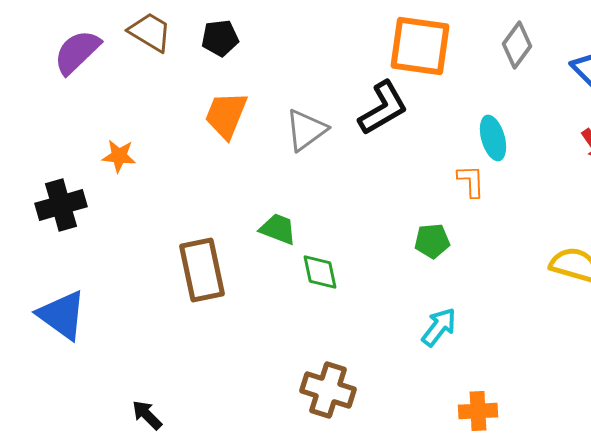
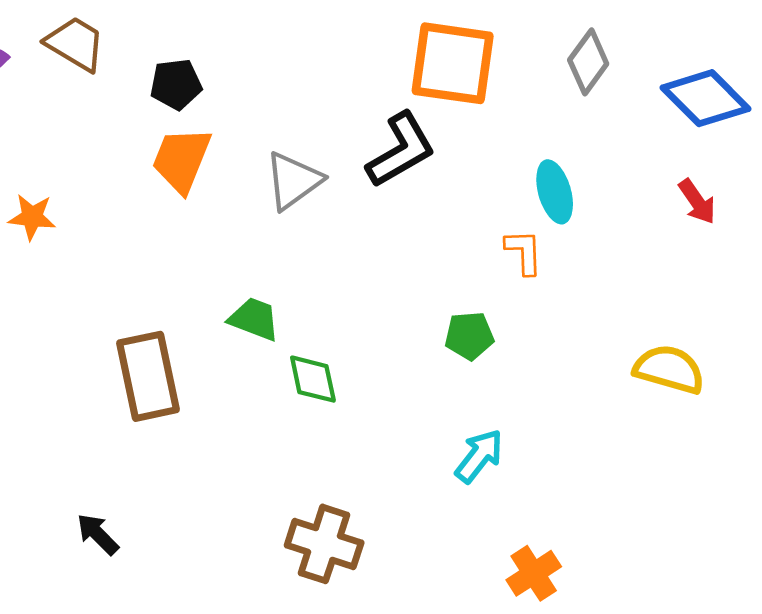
black pentagon: (220, 38) -> (176, 84), moved
orange cross: (478, 411) -> (534, 573), turned -30
black arrow: (147, 415) -> (98, 534), moved

